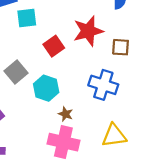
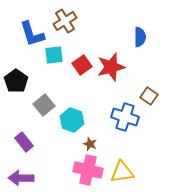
red square: (54, 46) -> (82, 65), moved
brown square: (121, 47) -> (149, 96), moved, turned 30
yellow triangle: (114, 136) -> (122, 172), moved

